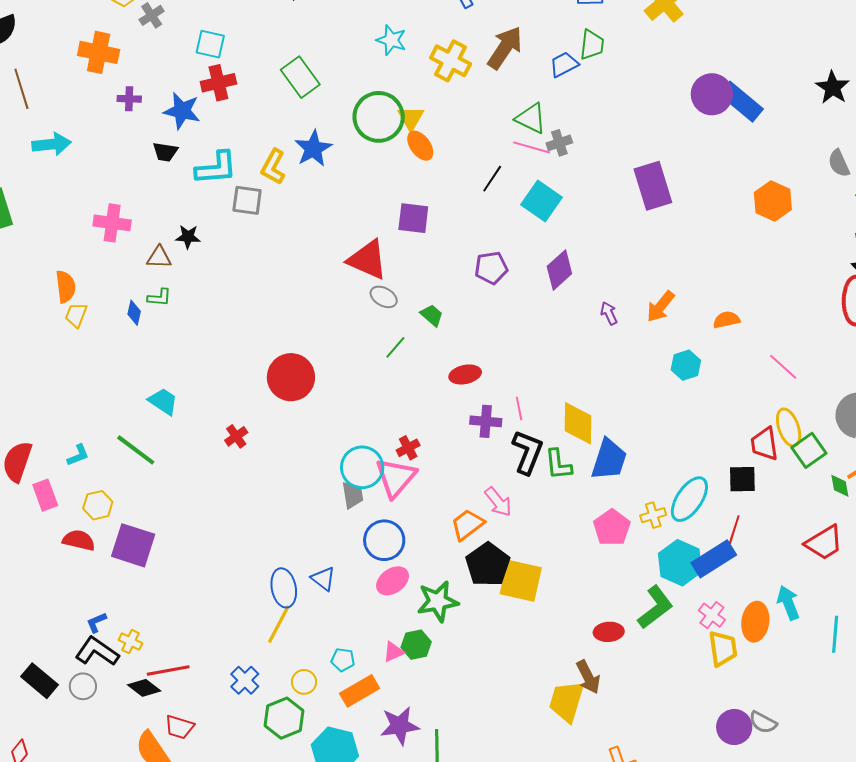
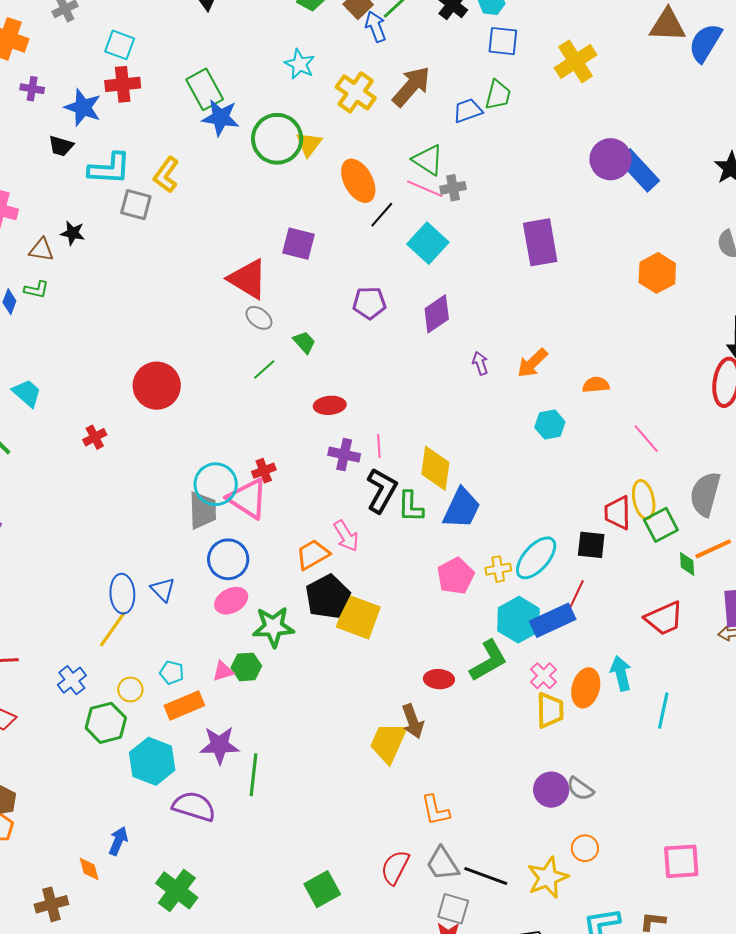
orange ellipse: (420, 146) -> (358, 181), moved, size x1.4
blue star: (313, 149) -> (221, 118), moved, turned 30
pink triangle: (396, 478) -> (248, 499), turned -45
gray trapezoid: (353, 495) -> (203, 510), size x1.4

